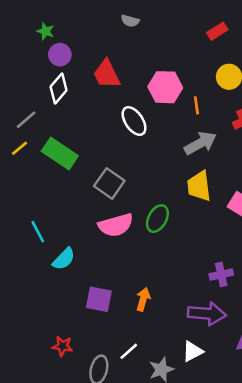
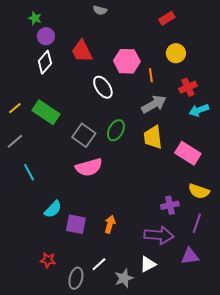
gray line: (26, 120) -> (15, 141), moved
green ellipse: (157, 219) -> (116, 130), moved
cyan semicircle: (64, 259) -> (53, 209), moved

